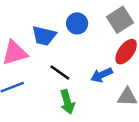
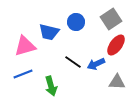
black line: (60, 72) -> (73, 62), moved
green arrow: (67, 102) -> (51, 86), moved

